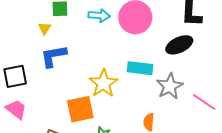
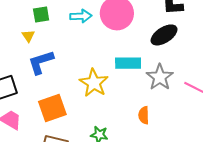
orange square: (80, 109) -> (52, 108), moved

